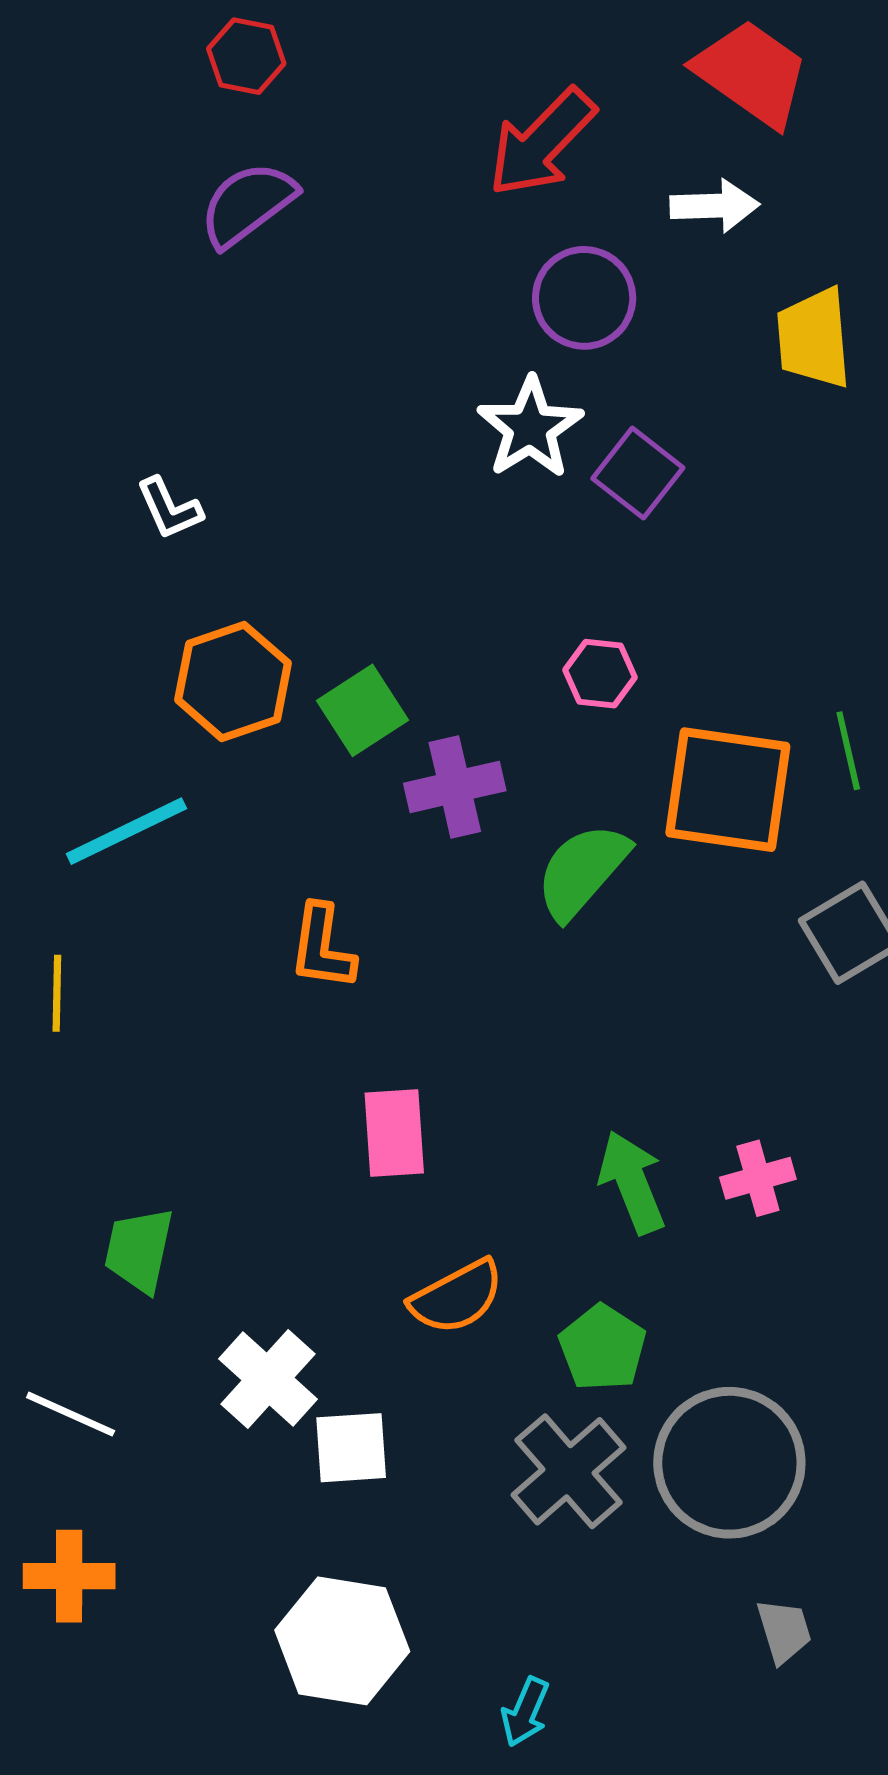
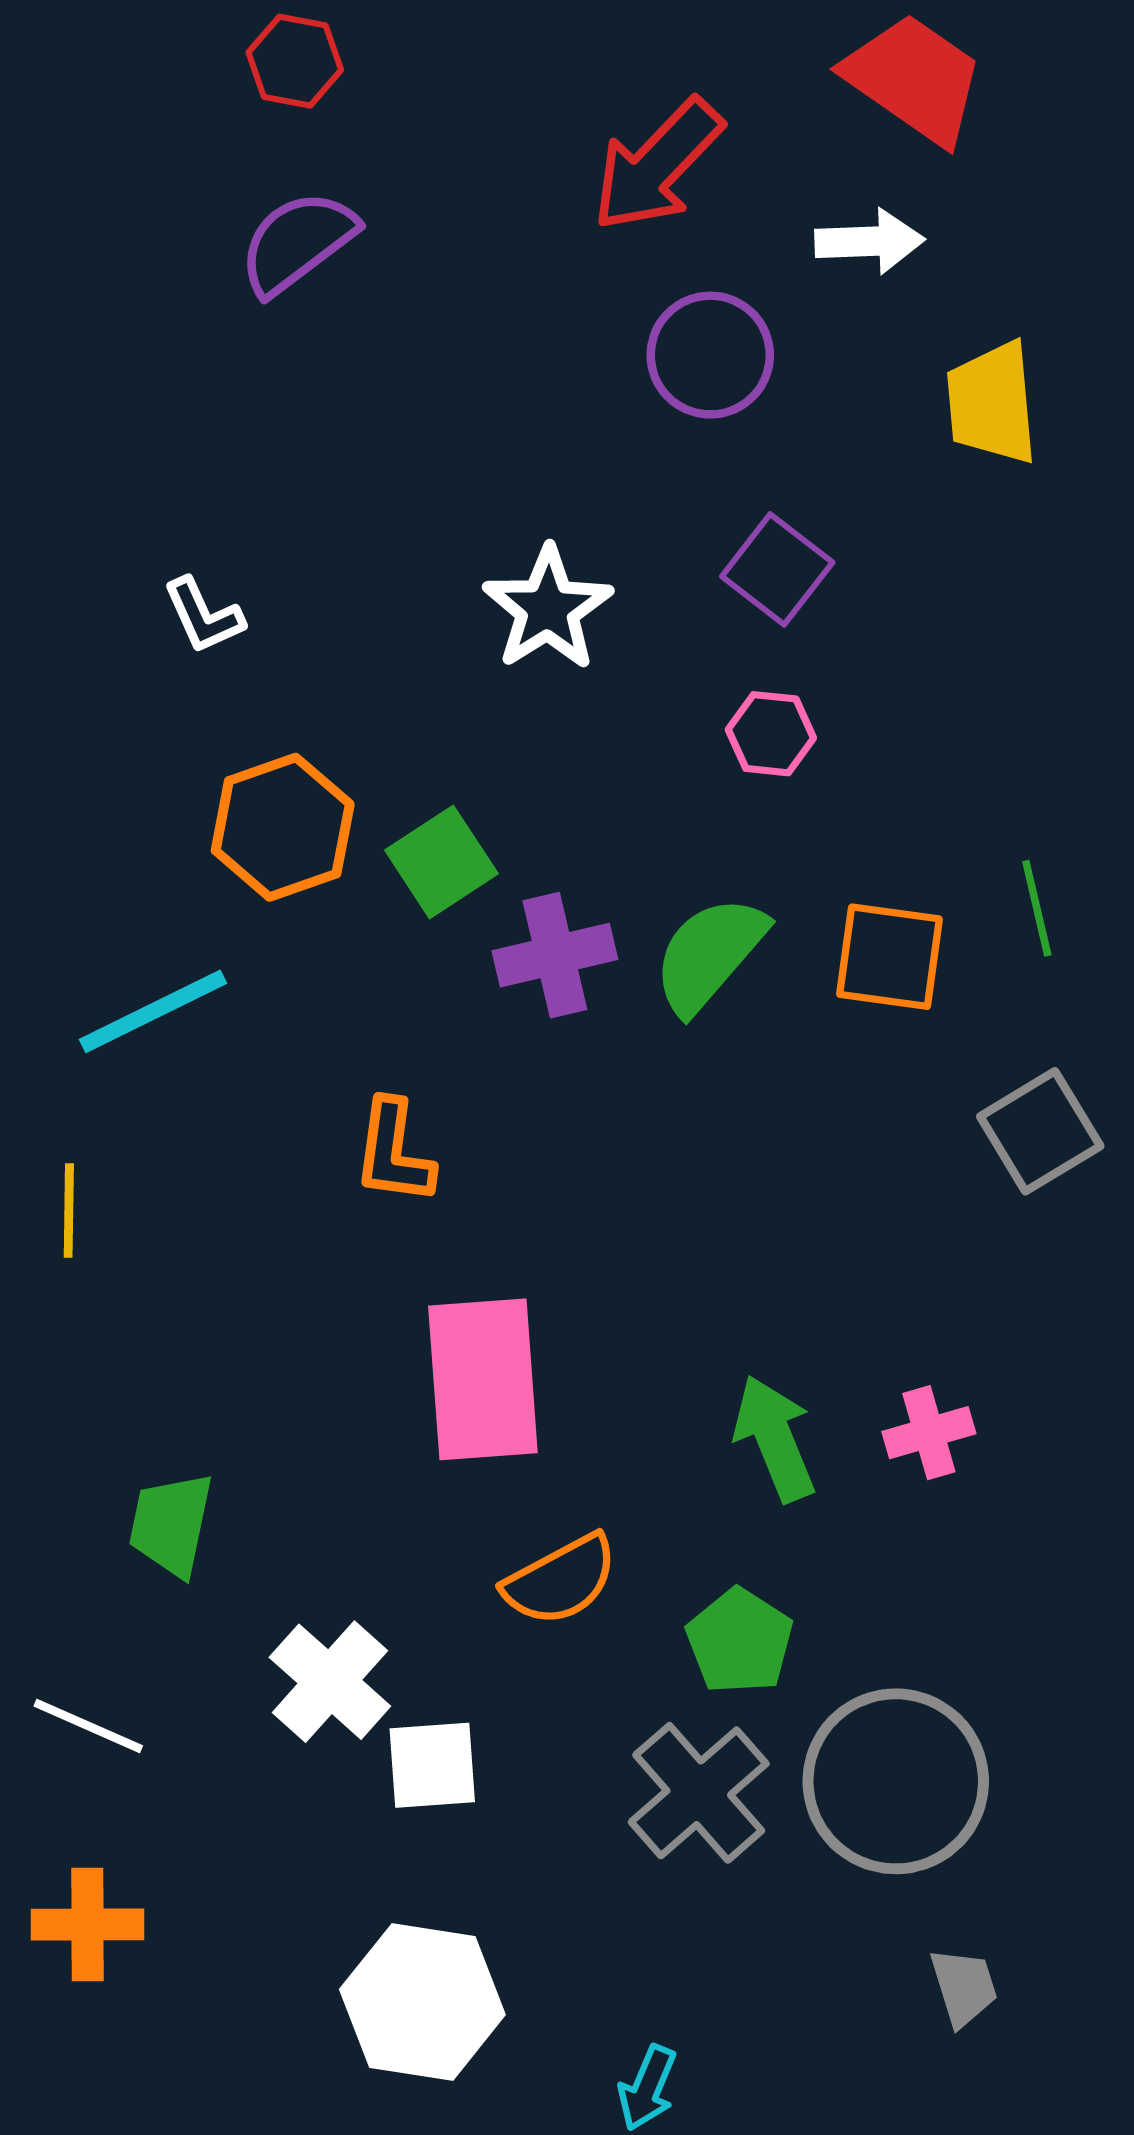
white star: (530, 428) -> (548, 608), moved
pink hexagon: (600, 674) -> (771, 734), moved
orange square: (728, 790) -> (890, 957), size x0.7
green semicircle: (582, 871) -> (709, 954), moved
pink rectangle: (394, 1133) -> (483, 1379), size x1.5

